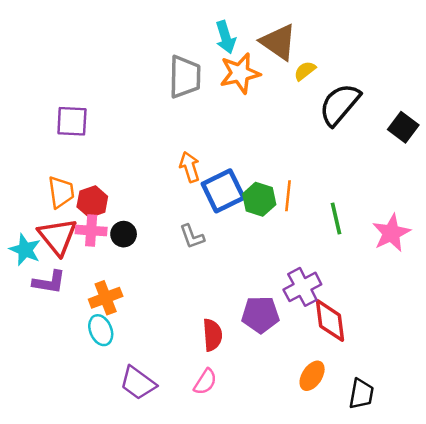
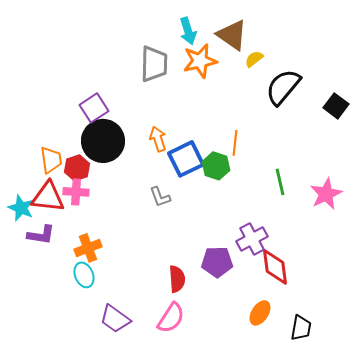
purple square: (72, 121) -> (94, 108), moved, turned -36
orange line: (288, 196) -> (235, 143), moved
black circle: (124, 234) -> (103, 141), moved, size x2.0
red triangle: (58, 237) -> (48, 197), turned -45
pink semicircle: (205, 382) -> (171, 318), size x1.4

